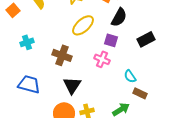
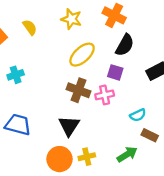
brown cross: (62, 55) -> (78, 90), moved
pink cross: (102, 59) -> (105, 95), turned -35
cyan semicircle: (130, 76) -> (138, 115), turned -80

